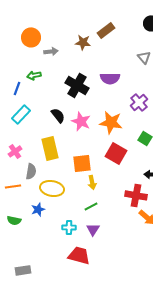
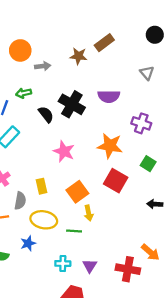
purple cross: (139, 102) -> (141, 123), turned -30
black semicircle: (58, 115) -> (46, 114), moved
pink star: (81, 121) -> (64, 151), moved
yellow rectangle: (50, 148) -> (42, 186), moved, size x0.6
orange square: (82, 163) -> (77, 192), turned -30
red cross: (136, 195) -> (128, 269), moved
green line: (91, 206) -> (74, 231), moved, turned 32

